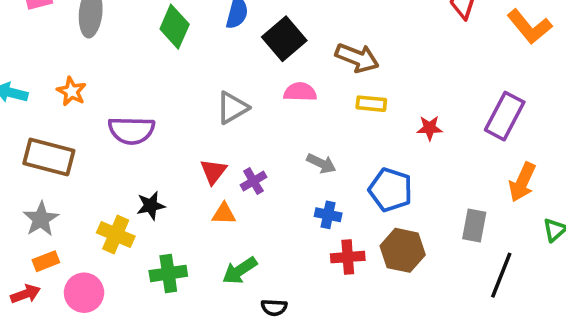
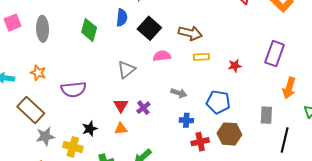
brown rectangle: (49, 157) -> (31, 110), turned 36
orange triangle: (224, 214) -> (121, 129), moved
gray star: (41, 219) -> (45, 136), moved, turned 30

